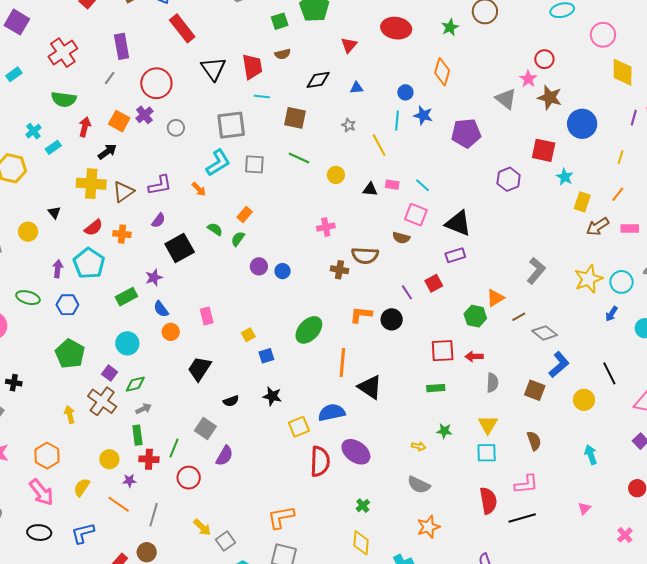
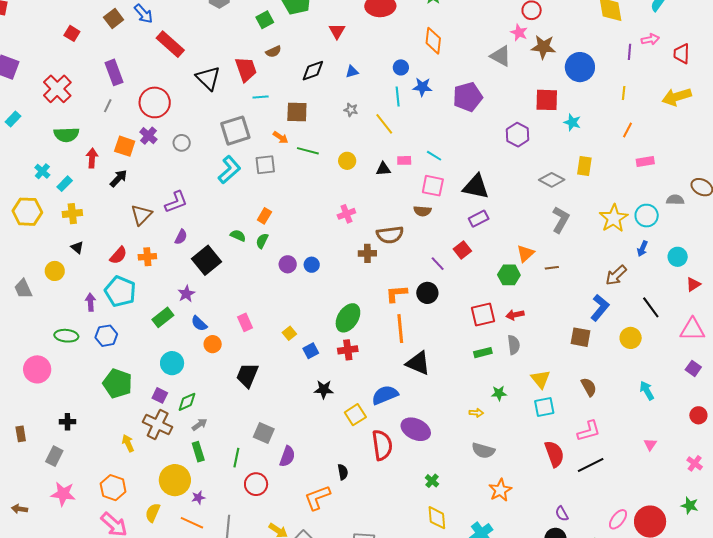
yellow cross: (91, 184) -> (72, 214), moved, size x0.7
orange arrow: (199, 189) -> (281, 137), moved
yellow rectangle: (582, 202) -> (584, 166), moved
brown arrow: (598, 227) -> (616, 275), moved
brown line: (519, 317) -> (552, 268), turned 32
gray diamond: (545, 333) -> (552, 180), moved
orange line: (342, 362) -> (400, 329), moved
gray semicircle: (492, 383) -> (514, 345), moved
black semicircle: (231, 401) -> (343, 472), moved, turned -70
yellow circle: (109, 459) -> (175, 480), size x1.6
red cross: (149, 459) -> (348, 350), moved
orange L-shape: (281, 517) -> (317, 498), moved

